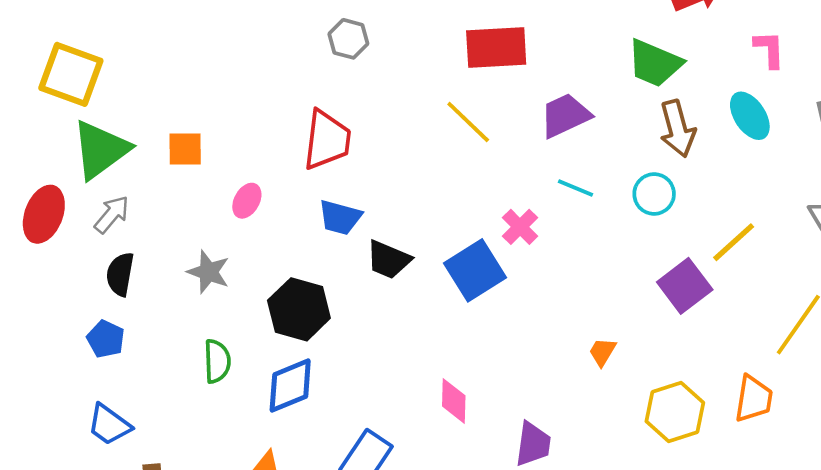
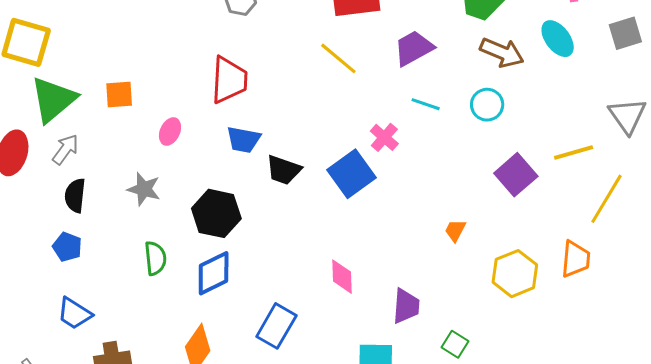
brown arrow: (677, 129) -> (502, 52), turned -48
yellow line: (734, 242) -> (574, 152), moved, turned 30

